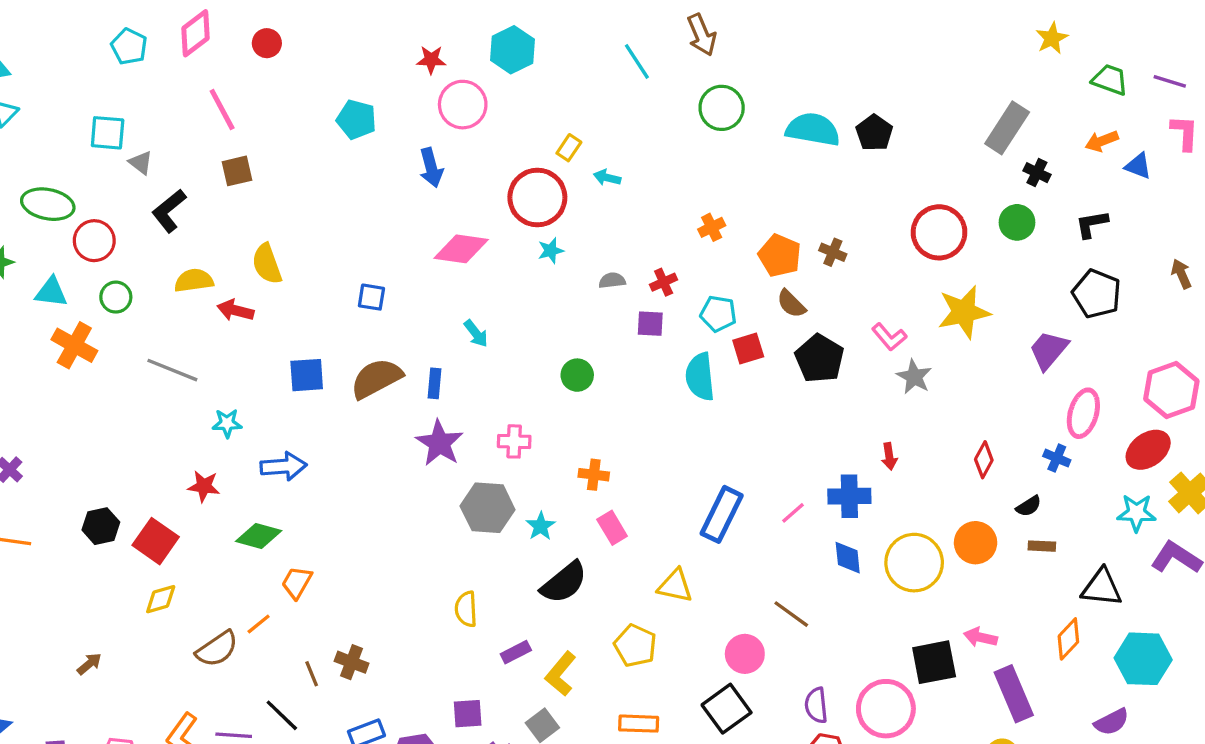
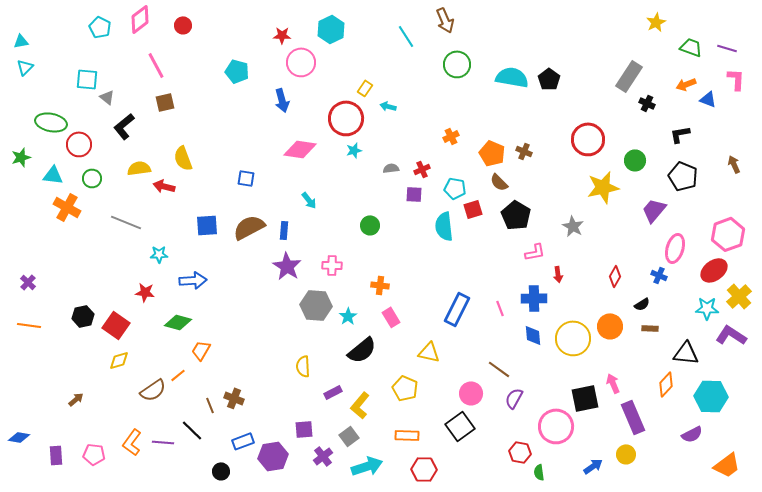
green circle: (1017, 222) -> (635, 160), moved
pink L-shape: (889, 337) -> (535, 252), moved, turned -60
pink line: (793, 513) -> (500, 308), turned -70
pink arrow: (980, 637) -> (613, 383), turned 54
purple semicircle: (816, 705) -> (514, 398), moved, turned 35

